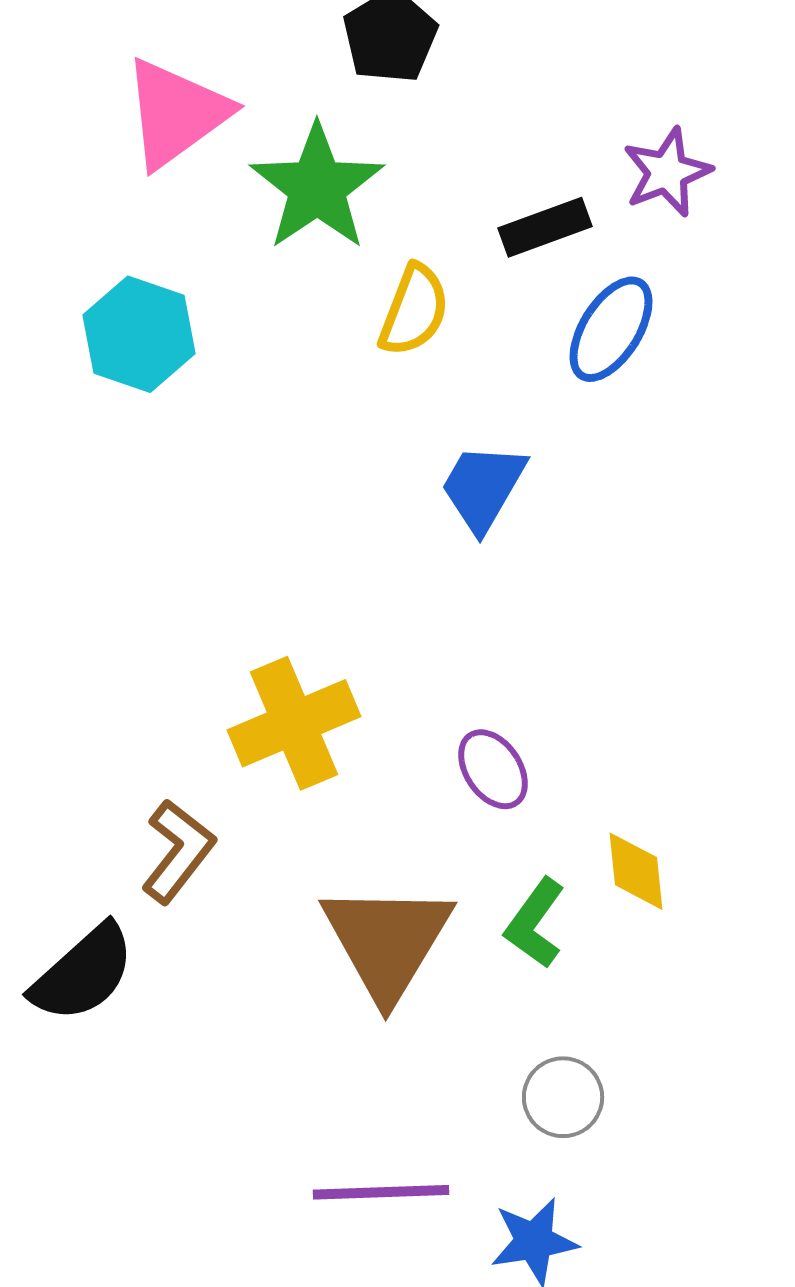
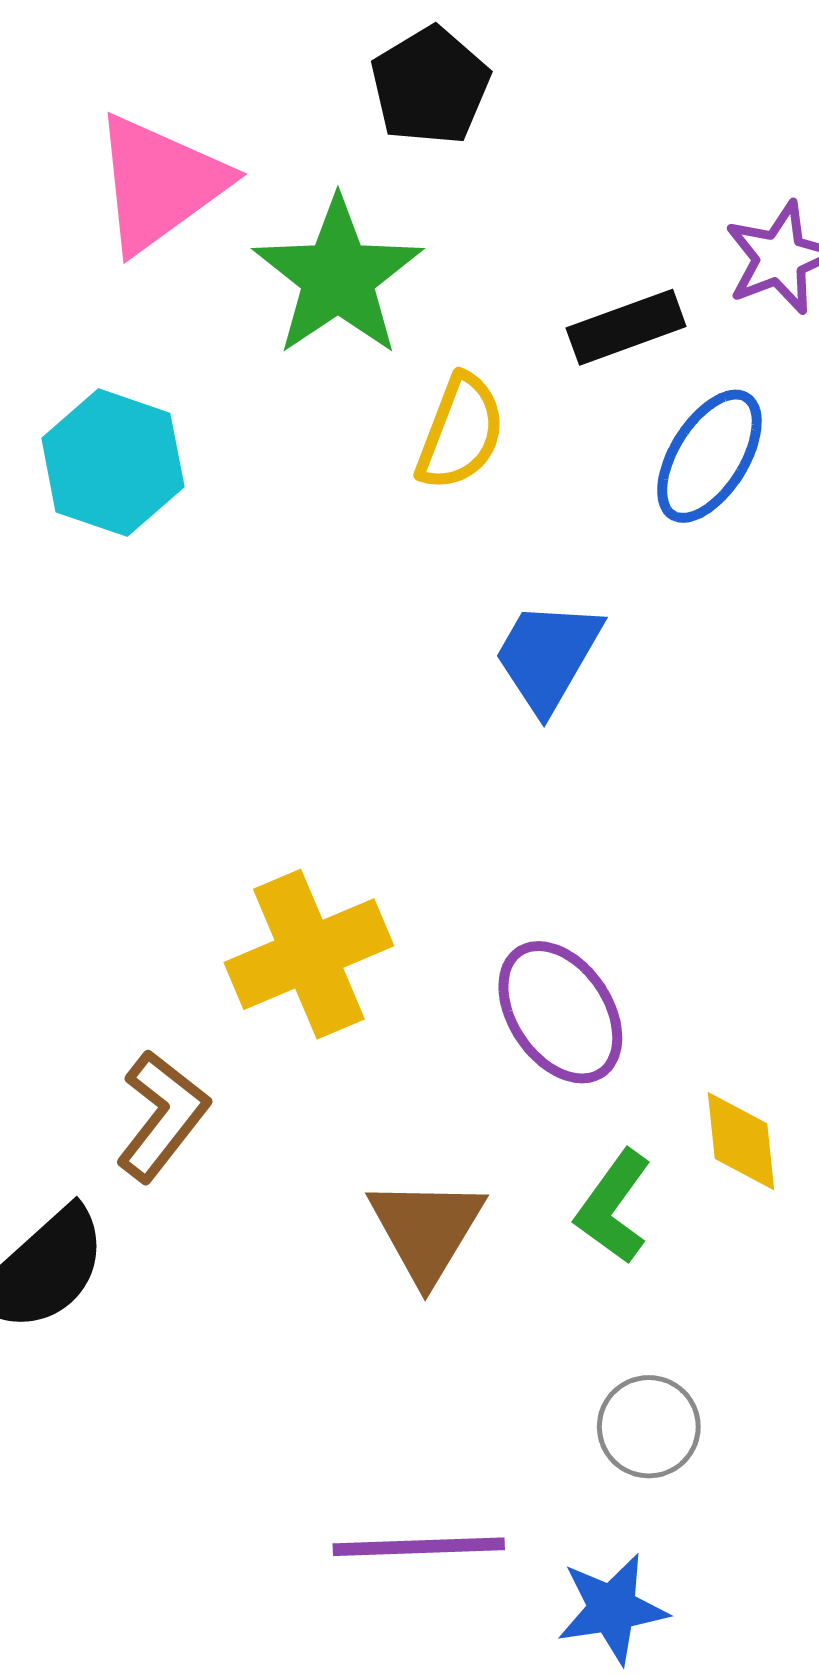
purple ellipse: (493, 769) -> (560, 1012), size x1.4
brown triangle: (387, 941) -> (426, 1230), size x0.7

